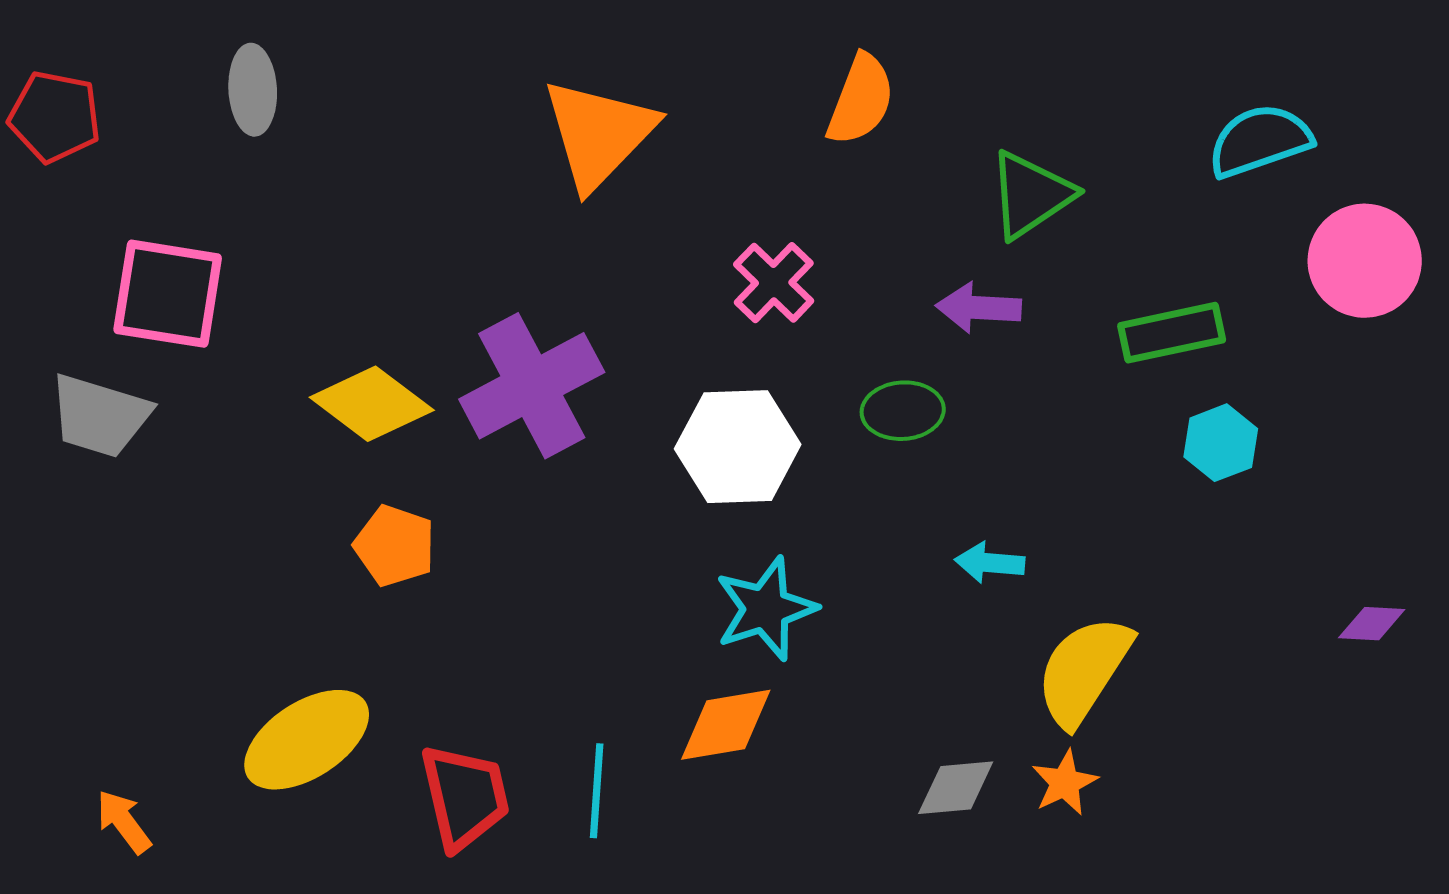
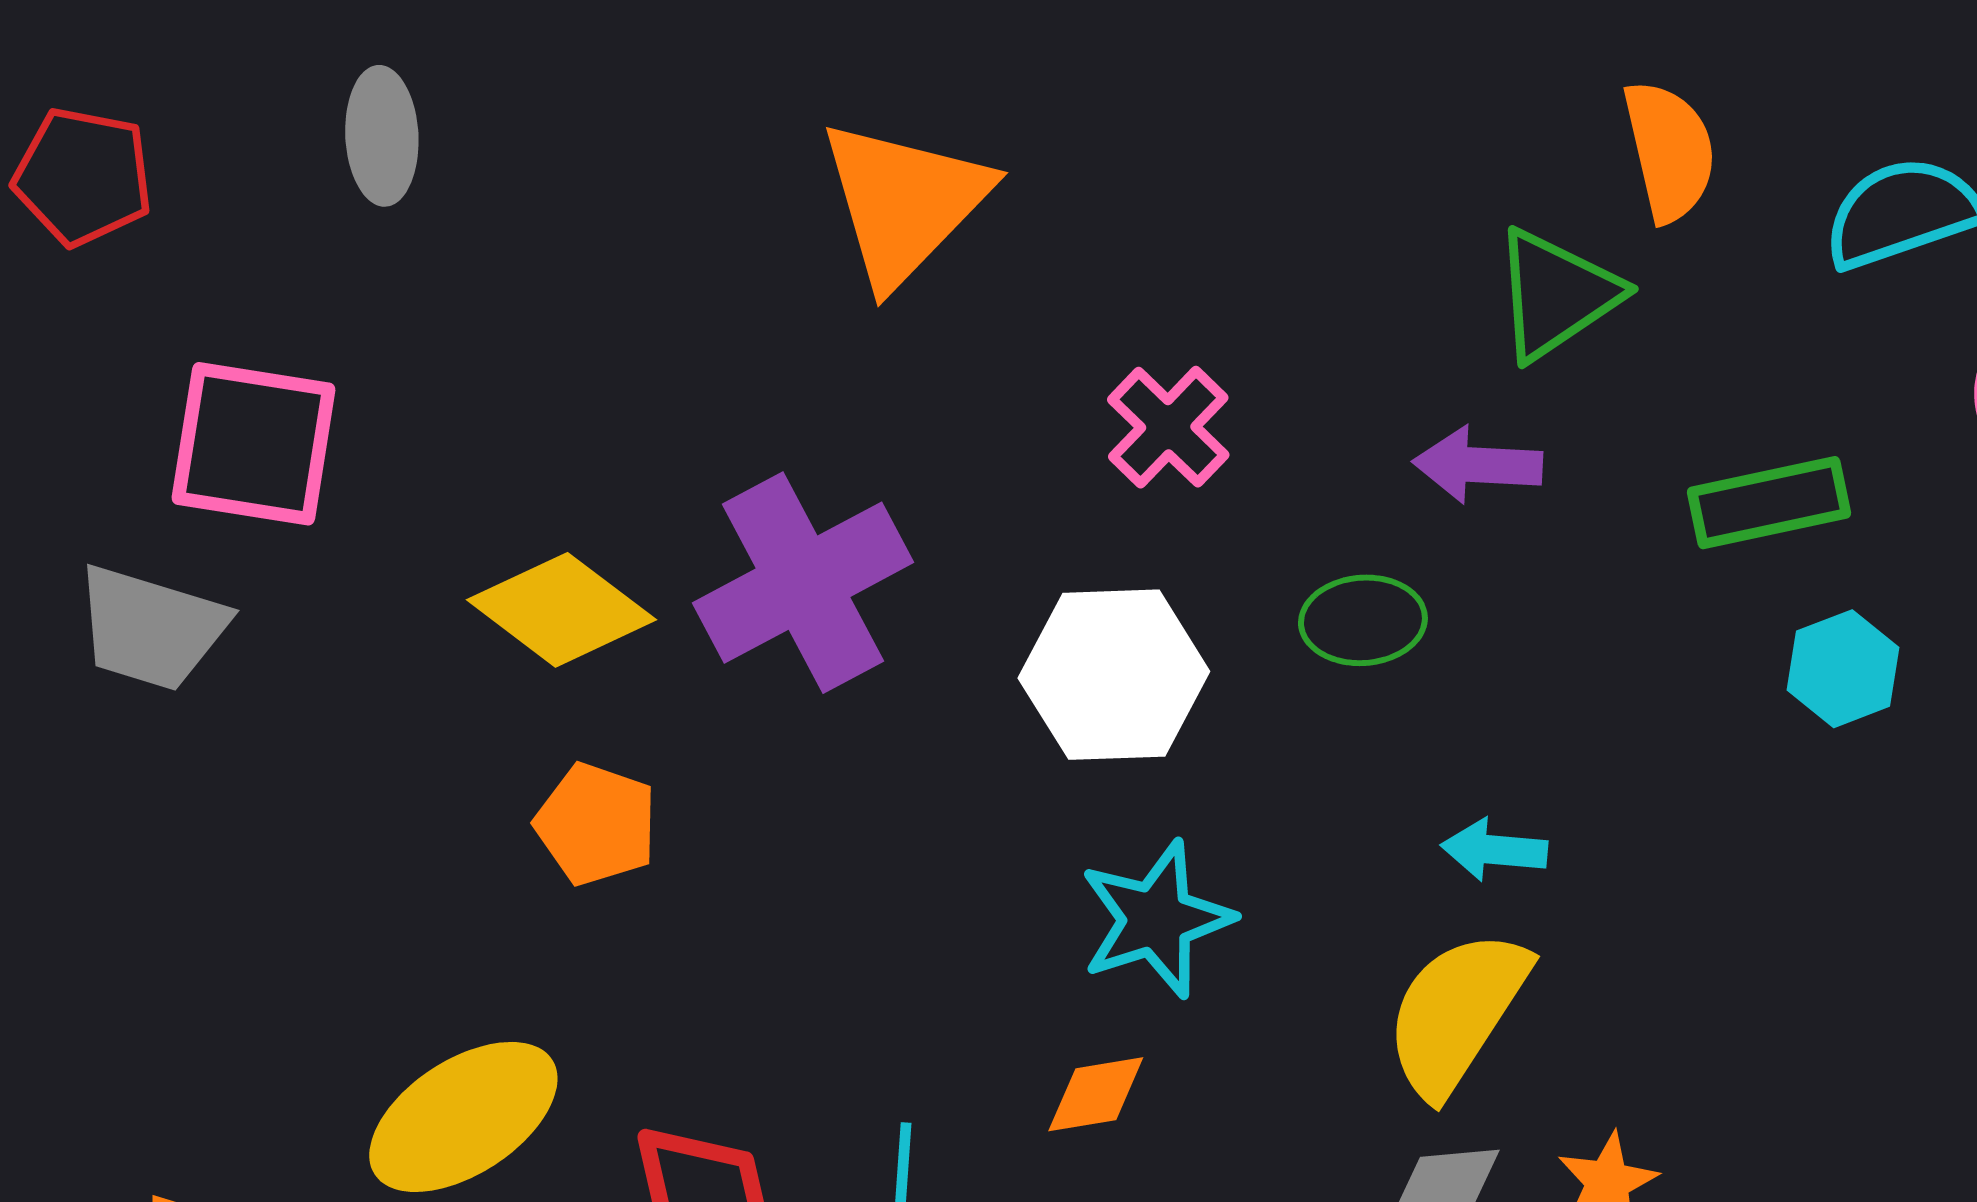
orange semicircle: (861, 100) -> (1669, 151), moved, turned -34
yellow semicircle: (1084, 671) -> (1457, 1013), moved
orange diamond: (726, 725) -> (1096, 1094), size x0.7

